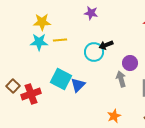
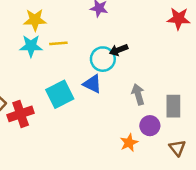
purple circle: (130, 63) -> (150, 126), moved
cyan square: (61, 79) -> (60, 94), turned 35
blue triangle: (78, 85) -> (92, 84), moved, turned -49

